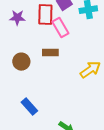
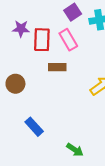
red rectangle: (45, 15) -> (42, 40), moved
brown circle: (21, 62) -> (15, 84), moved

